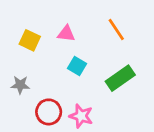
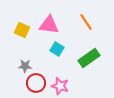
pink triangle: (66, 34) -> (49, 25), size x1.5
gray star: (20, 85) -> (25, 66), moved

